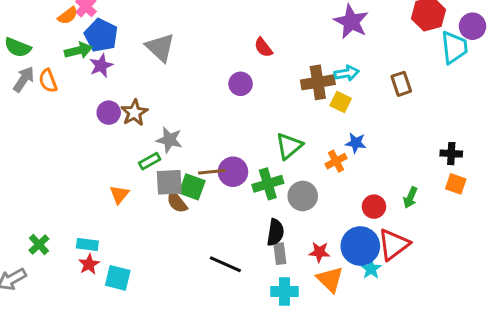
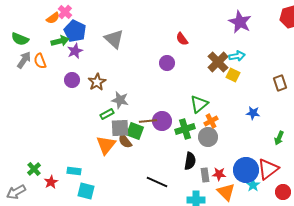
brown cross: (318, 82) -> (218, 62), turned -35
brown rectangle: (401, 84) -> (280, 83), moved
purple circle: (109, 113) -> (72, 80), moved
blue star: (356, 143) -> (253, 113), moved
orange cross: (336, 161) -> (211, 121), moved
orange triangle: (119, 194) -> (106, 145), moved, size x1.5
red circle: (374, 207) -> (283, 192), moved
cyan rectangle: (87, 245) -> (74, 171), moved
gray rectangle: (280, 254) -> (205, 175), moved
red star: (89, 264) -> (51, 182), moved

